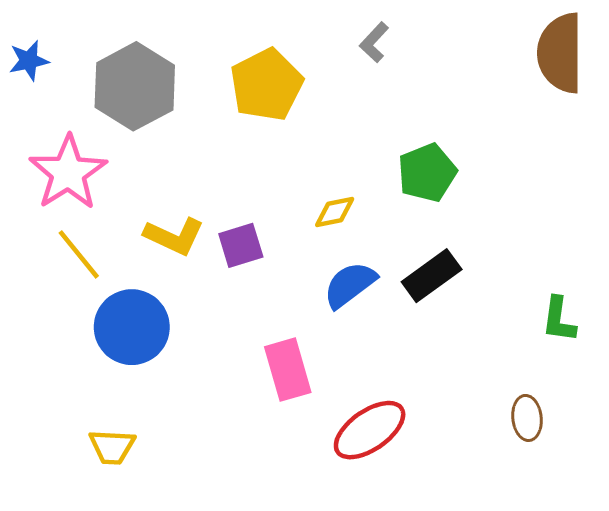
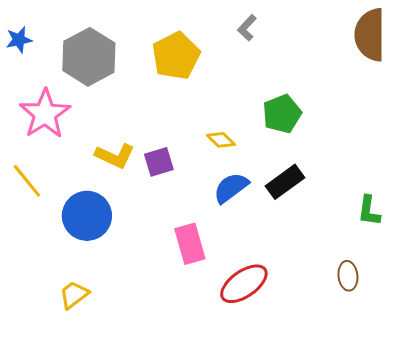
yellow diamond: (335, 212) -> (221, 140), turned 56
yellow line: (79, 254) -> (27, 181), moved
yellow trapezoid: (112, 447) -> (74, 295), turned 140

